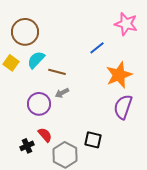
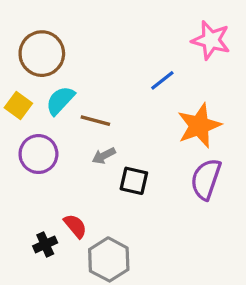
purple circle: (39, 104) -> (38, 154), moved
black square: (93, 140) -> (134, 181), moved

